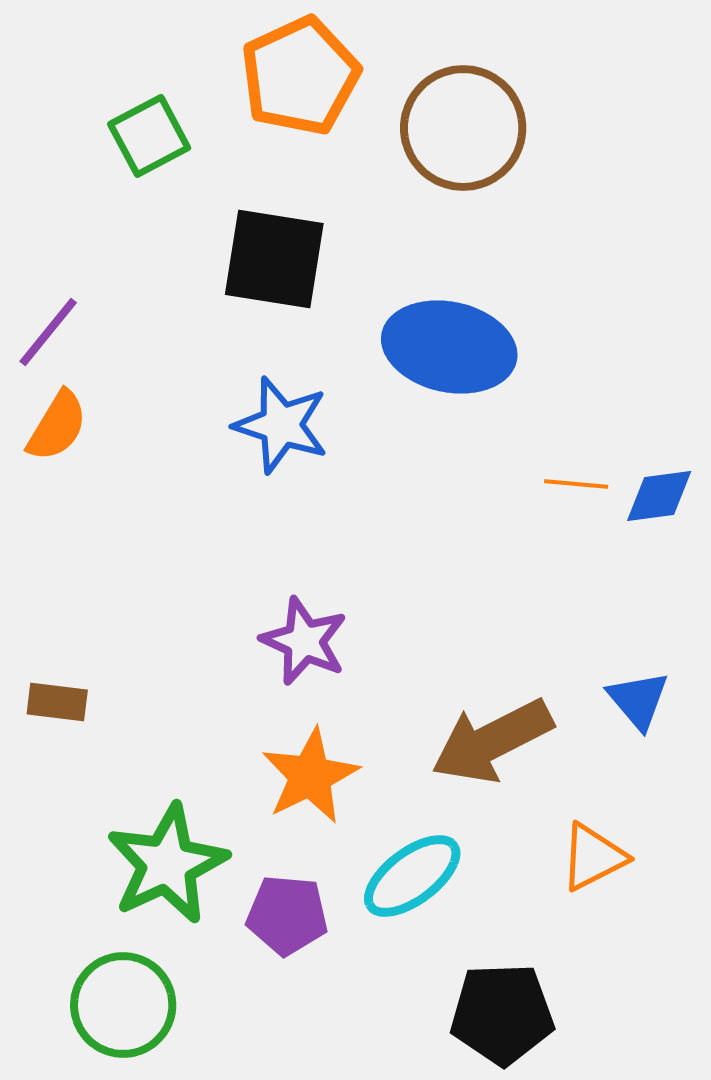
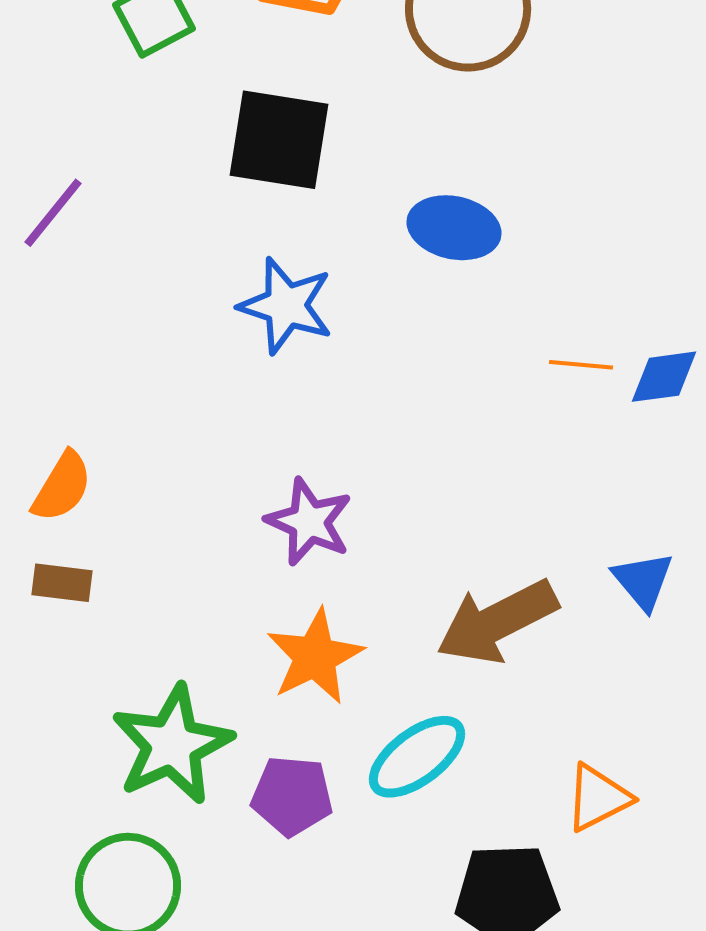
blue ellipse: (449, 347) -> (454, 228), size x0.7
orange semicircle: (57, 426) -> (62, 487), moved
orange triangle: (593, 857) -> (598, 798), moved

